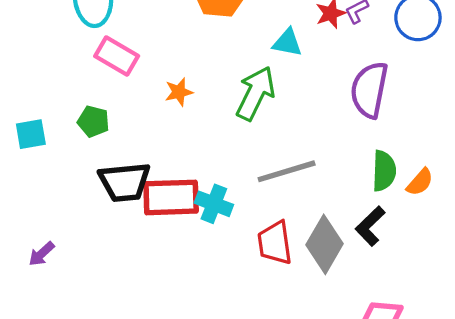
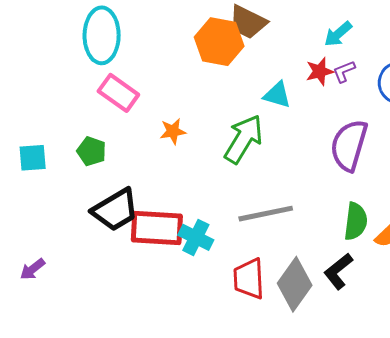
black trapezoid: (125, 182) -> (115, 210), turned -30

